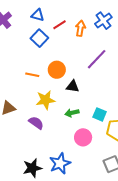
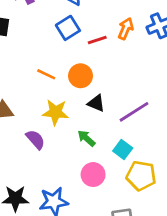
red line: (60, 25) -> (97, 40), moved
purple line: (97, 59) -> (134, 112), moved
green arrow: (72, 113) -> (86, 138), turned 40

